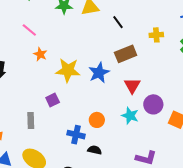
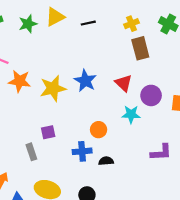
black line: (118, 22) -> (88, 23), turned -48
orange star: (40, 54) -> (20, 81), size x1.5
brown rectangle: (126, 54) -> (140, 48), moved, turned -65
purple square: (53, 100) -> (48, 132), moved, turned 32

